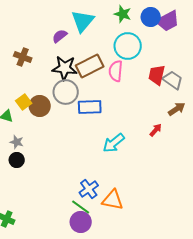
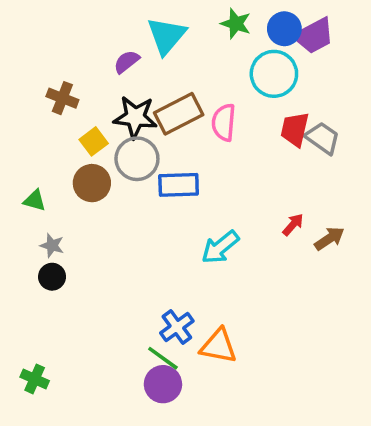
cyan circle: (128, 46) -> (274, 74), moved
yellow square: (24, 102) -> (94, 141), moved
brown arrow: (177, 109) -> (329, 239), moved

